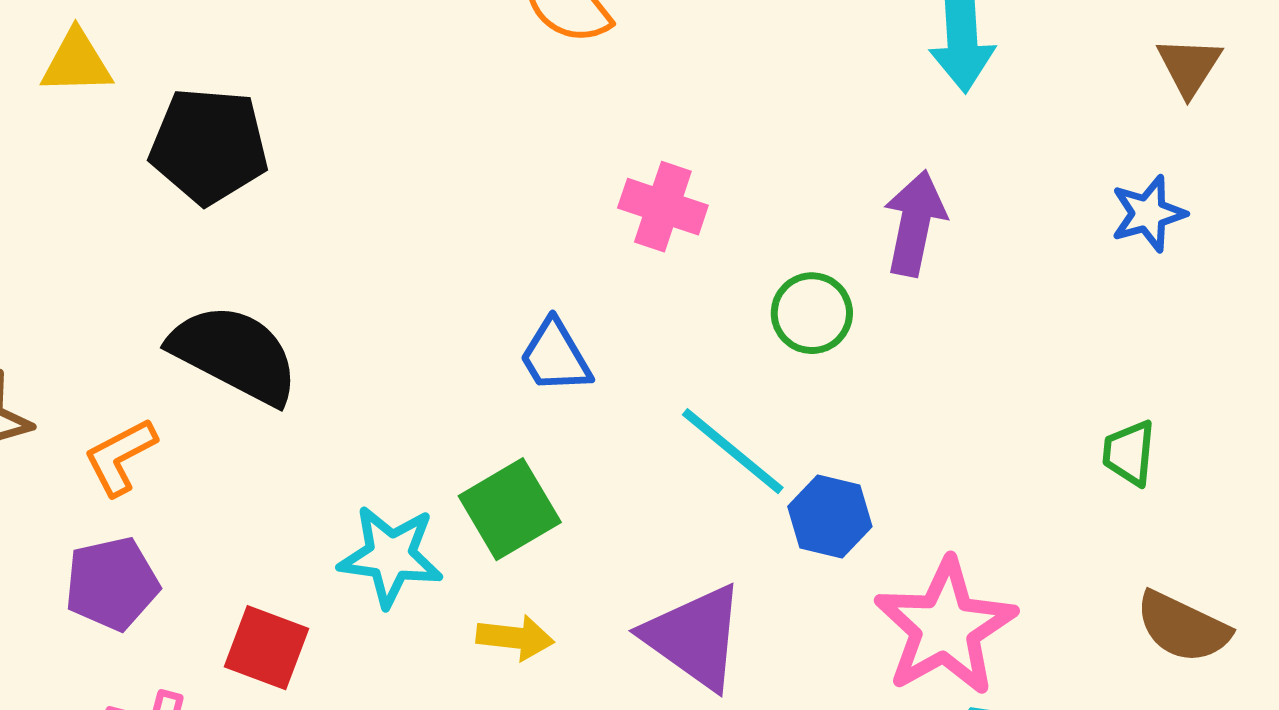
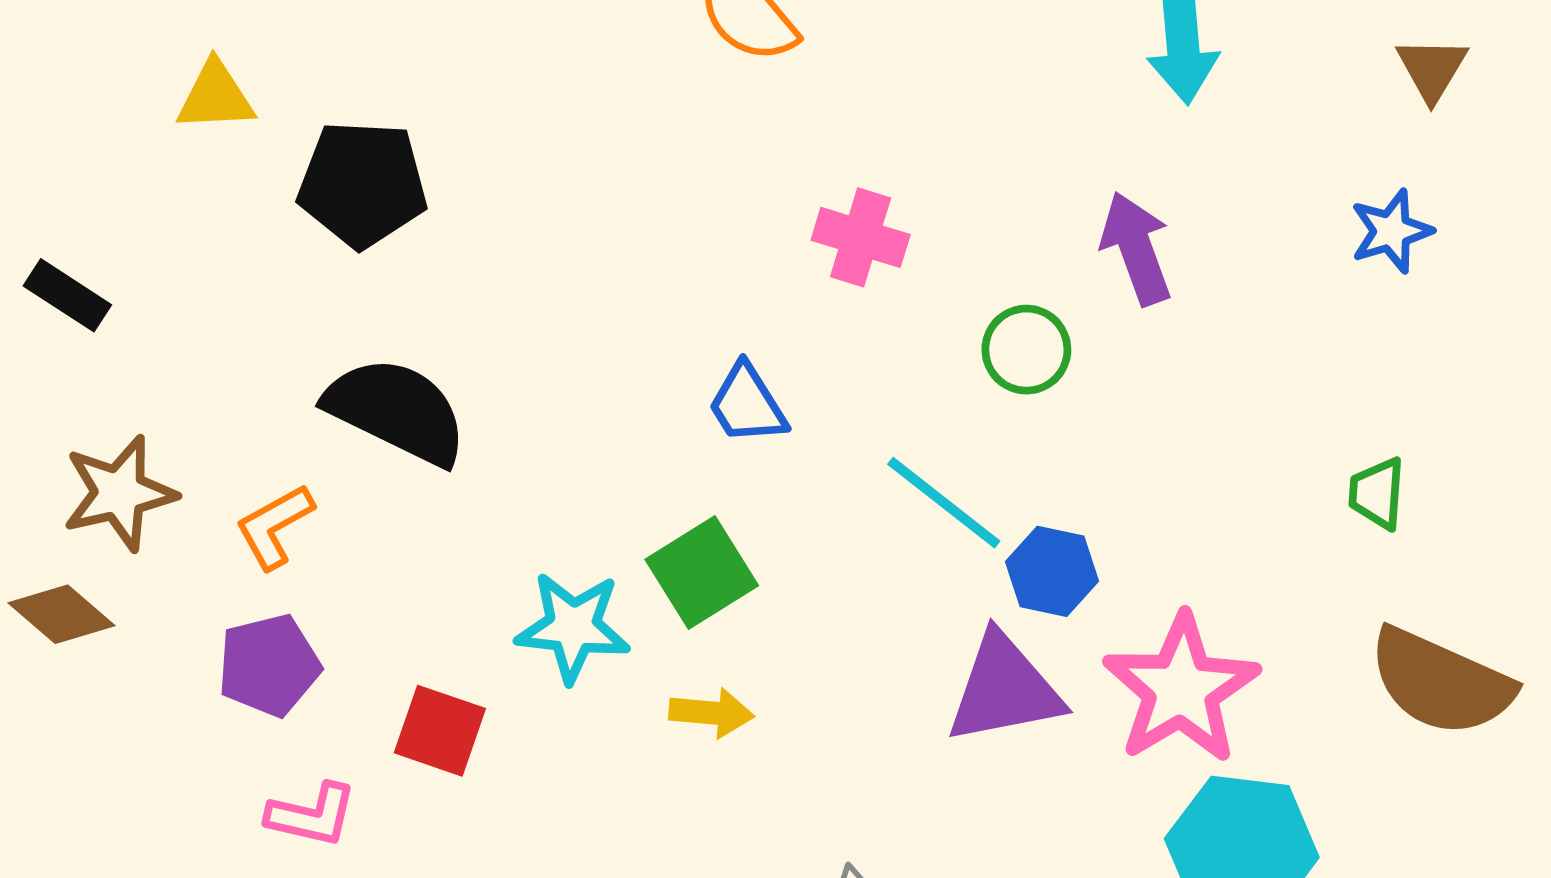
purple arrow: (915, 223) -> (1136, 248), turned -30
brown semicircle: (1183, 627) -> (1441, 682), size x1.4
purple triangle: (694, 637) -> (1004, 689), moved, turned -45

